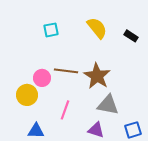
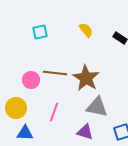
yellow semicircle: (97, 28) -> (86, 30), size x0.7
yellow circle: (27, 95) -> (16, 108), moved

